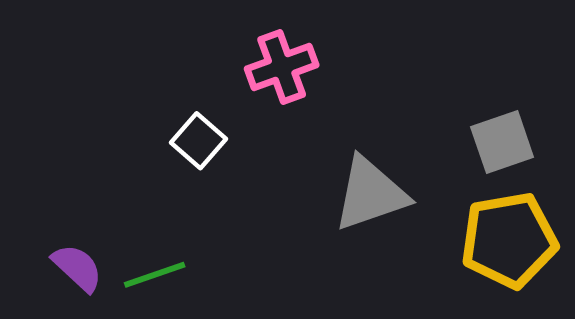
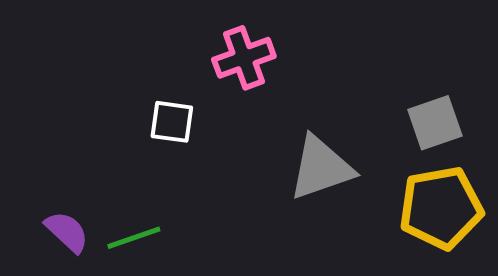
white square: (199, 141) -> (172, 122), turned -33

